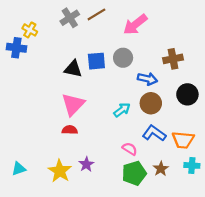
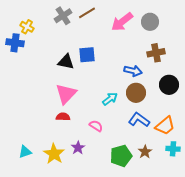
gray circle: (123, 58) -> (150, 22), moved
orange trapezoid: (183, 140) -> (165, 126), turned -45
pink semicircle: (130, 149) -> (96, 126), moved
cyan triangle: (19, 169) -> (25, 152), moved

